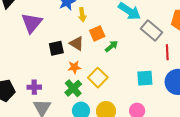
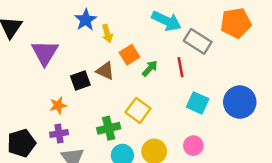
red line: (167, 52) -> (181, 67), moved
orange star: (74, 67) -> (58, 105), moved
cyan square: (145, 78) -> (198, 103), turned 36
green cross: (73, 88) -> (109, 128), turned 36

